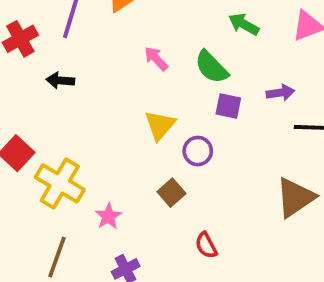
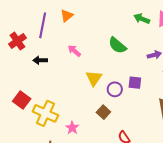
green arrow: (244, 24) -> (142, 19), moved
pink arrow: (156, 59) -> (74, 51), moved
purple square: (228, 106) -> (135, 83), moved

